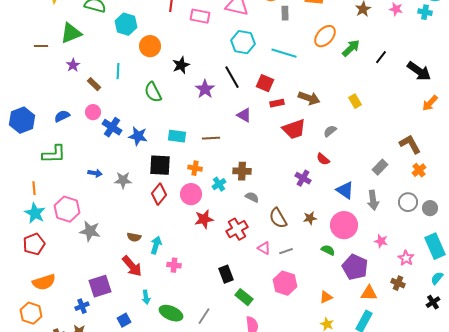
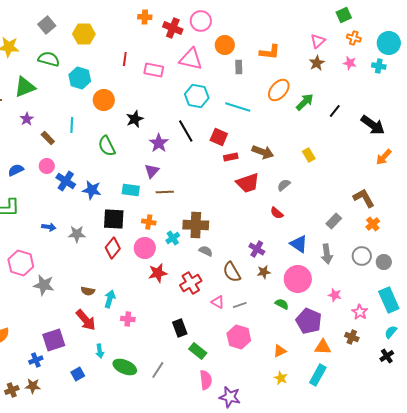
purple triangle: (244, 115) -> (152, 171), moved, turned 42
brown cross: (242, 171) -> (196, 225), size x1.4
purple cross: (303, 178) -> (257, 249), moved

